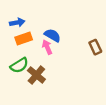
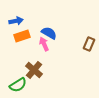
brown rectangle: (95, 47) -> (89, 44), turned 48
green semicircle: (19, 65) -> (18, 85), moved

